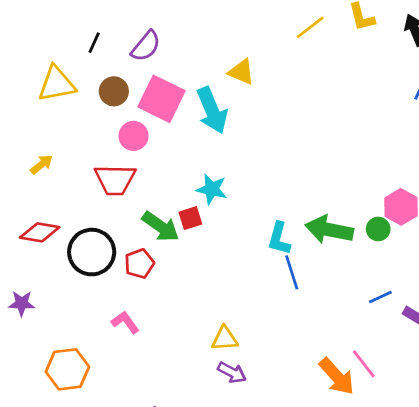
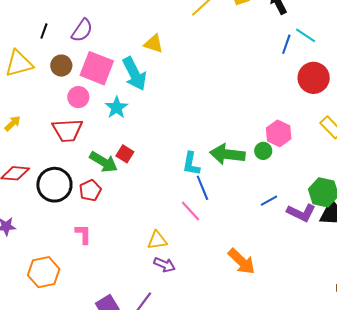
cyan star: (212, 189) -> (117, 108), moved, turned 30
red square: (190, 218) -> (125, 154), turned -36
pink L-shape: (125, 322) -> (83, 234), turned 40
pink line: (364, 364) -> (191, 211), moved

